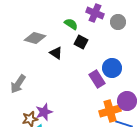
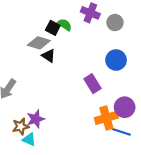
gray diamond: (35, 38) -> (39, 43), moved
black square: (81, 42) -> (53, 28), moved
blue circle: (112, 68) -> (116, 60), moved

